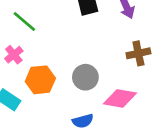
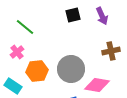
gray circle: (85, 77) -> (71, 69), size x1.4

